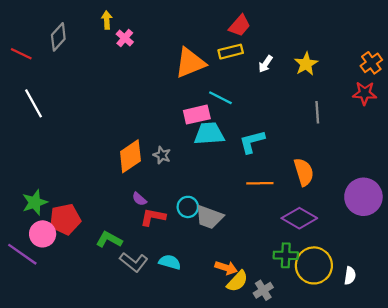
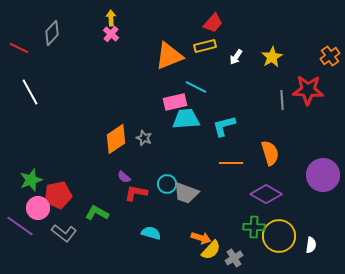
yellow arrow: (107, 20) -> (111, 18), moved
red star: (365, 93) -> (308, 90), moved, size x1.4
gray L-shape: (134, 262) -> (64, 233), moved

